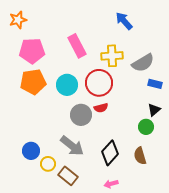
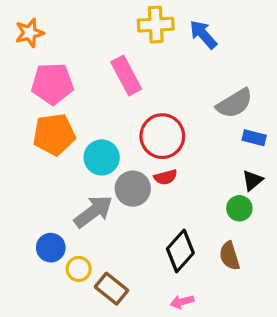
yellow cross: (112, 56) -> (156, 25), moved
cyan circle: (67, 85) -> (102, 157), moved
gray arrow: (72, 146) -> (93, 212), moved, turned -75

